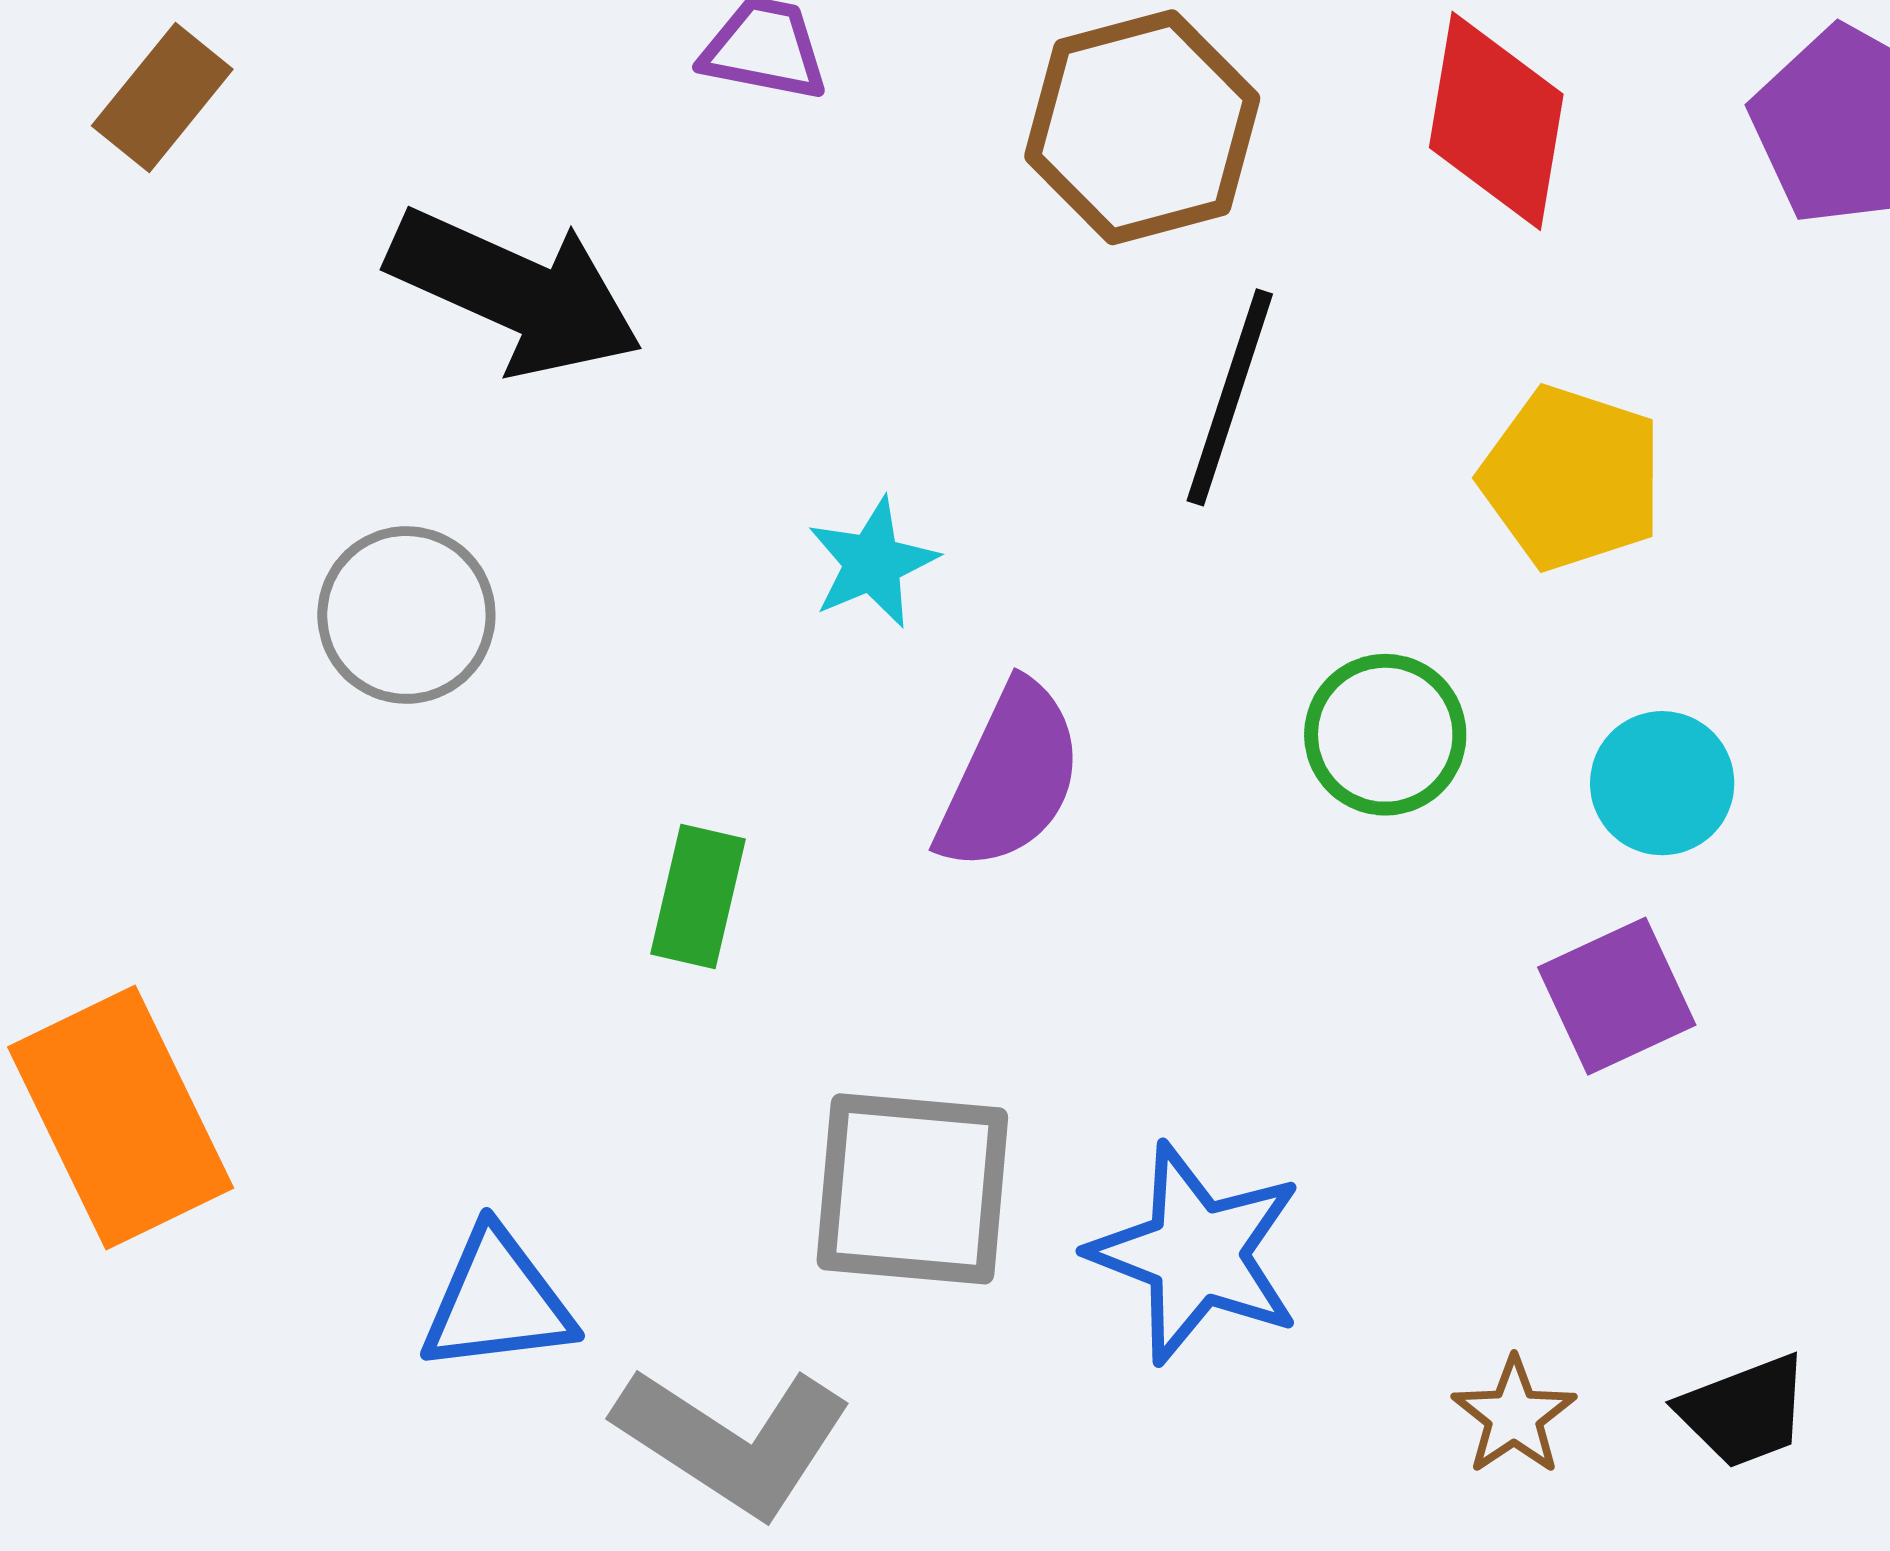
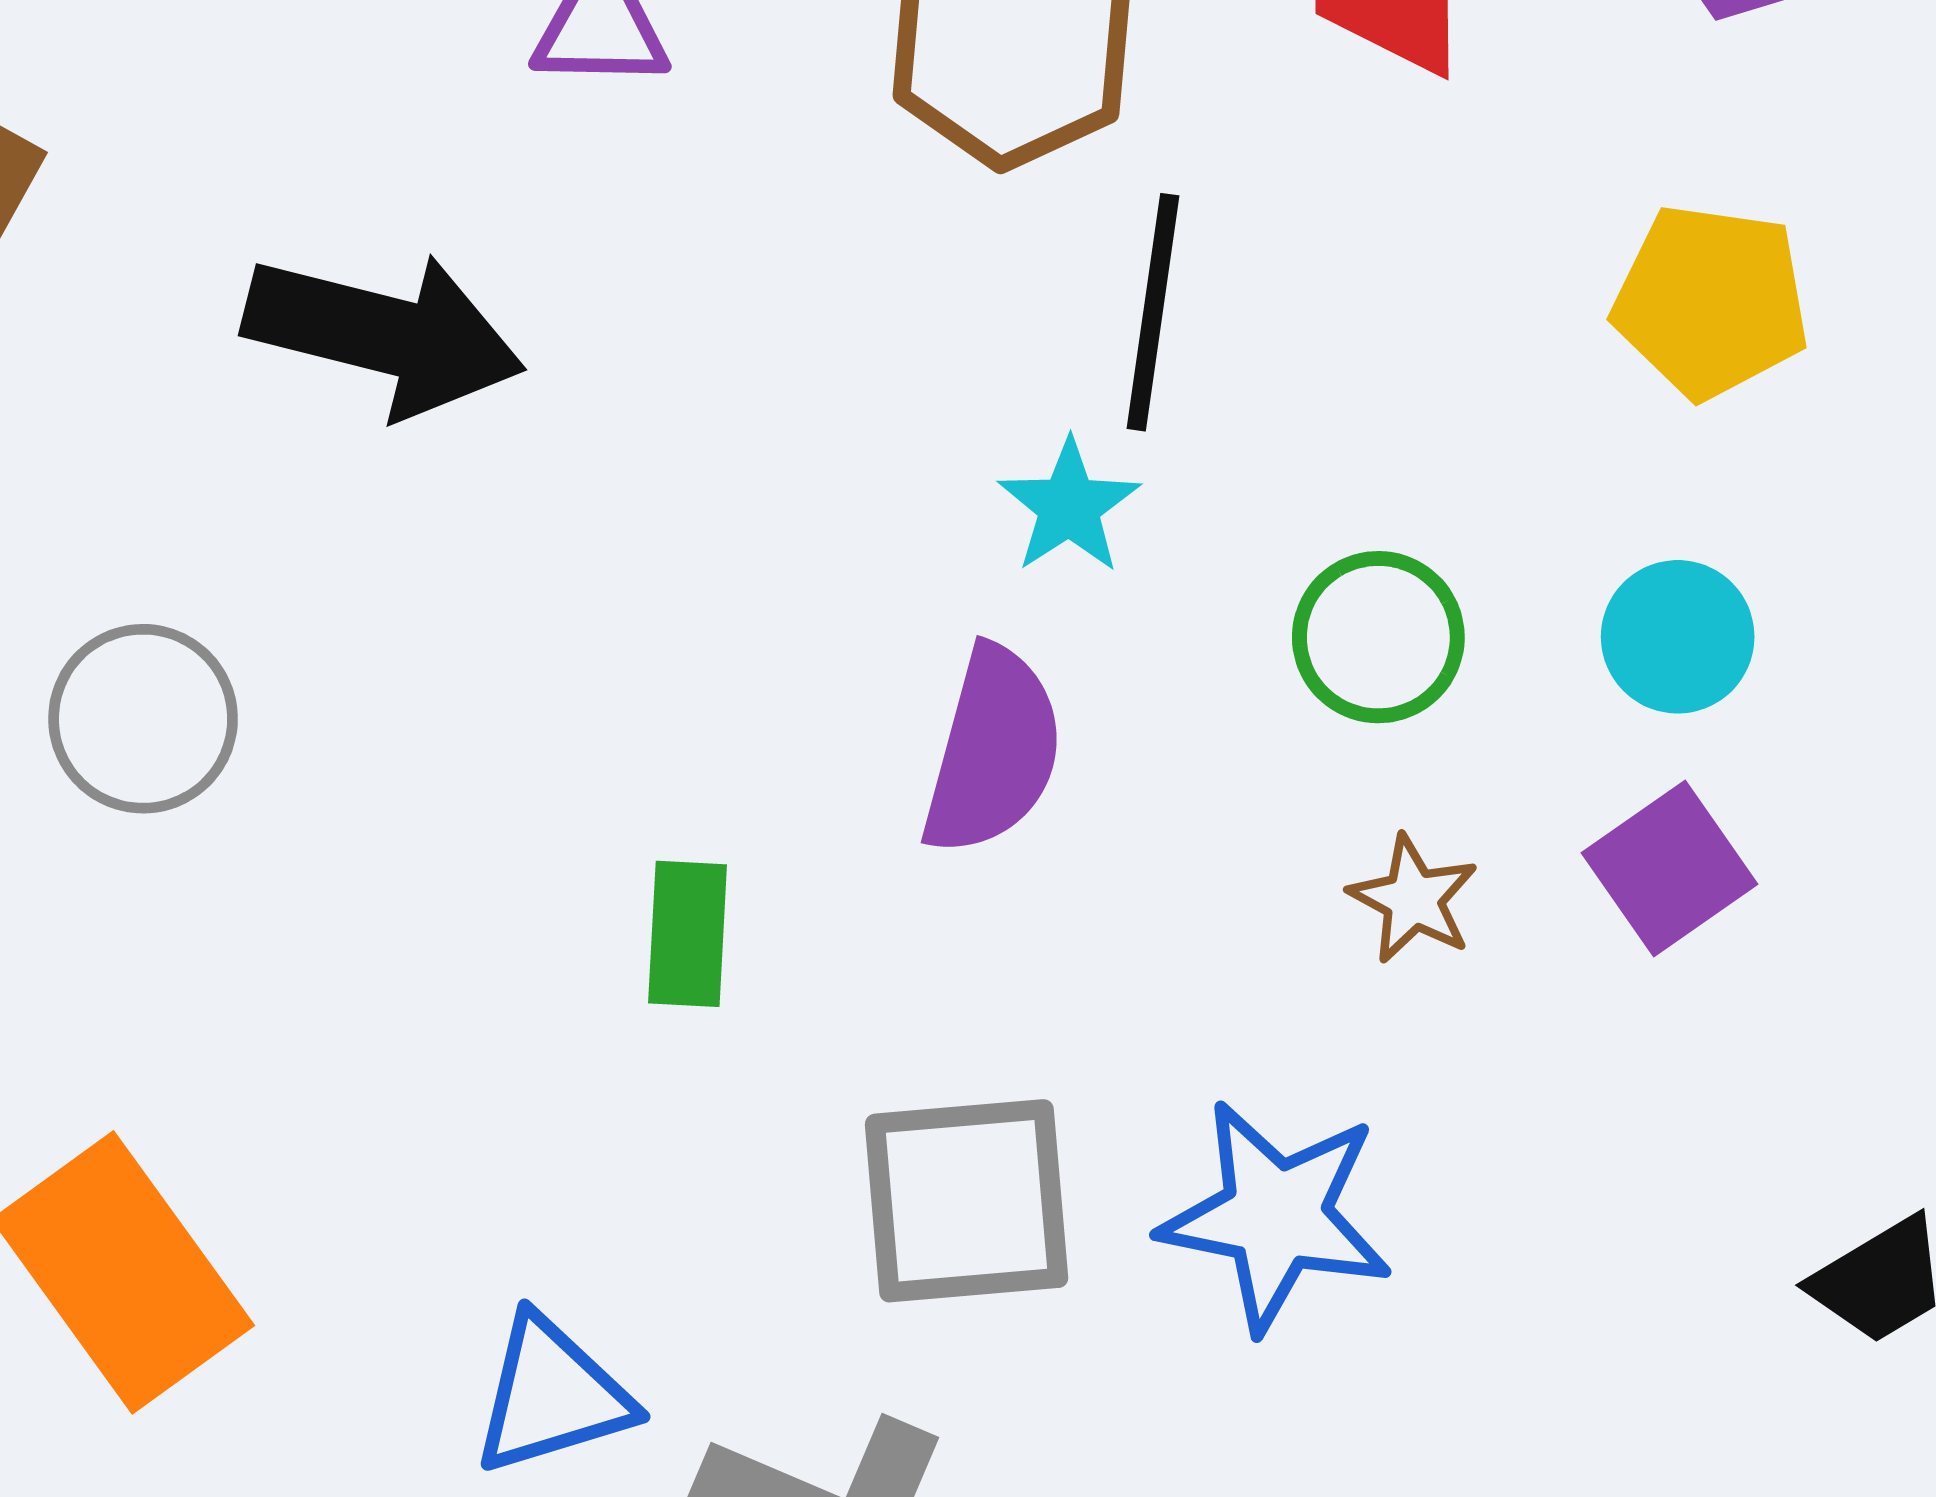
yellow pentagon: (1572, 478) -> (1711, 301), moved
cyan star: (873, 563) -> (1069, 506), moved
gray circle: (406, 615) -> (143, 719), moved
brown star: (1514, 1416) -> (1413, 899), moved

